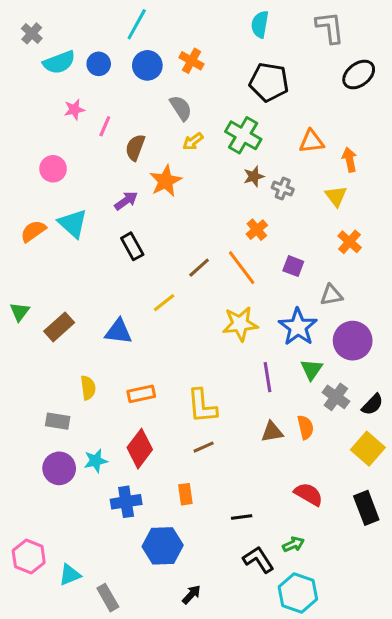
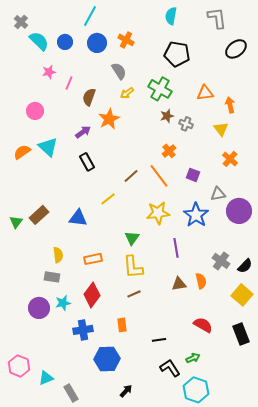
cyan semicircle: (59, 62) -> (39, 41), turned -115
green triangle: (20, 312) -> (16, 222), moved
purple circle: (353, 341) -> (239, 211), moved
green triangle: (312, 370) -> (132, 238), moved
gray rectangle: (58, 421) -> (52, 277), moved

